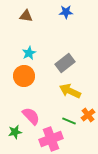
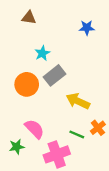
blue star: (66, 12) -> (87, 28), moved
cyan star: (29, 53) -> (42, 53), moved
gray rectangle: (65, 63) -> (54, 75), moved

